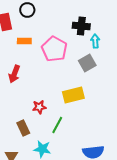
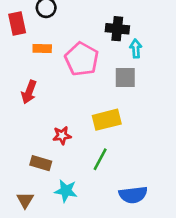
gray square: (87, 63) -> (125, 77), turned 30
green line: (57, 125) -> (100, 159), moved
brown rectangle: (23, 128) -> (41, 163), turned -49

